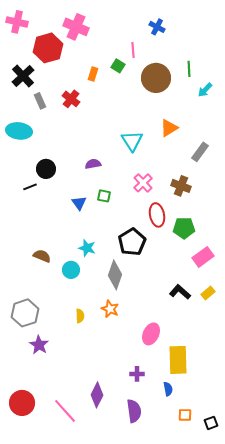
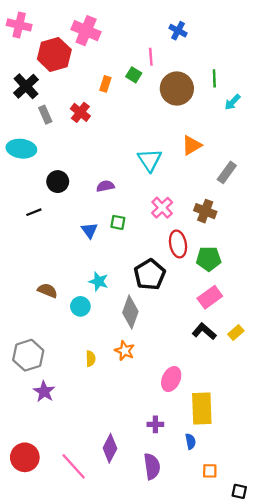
black circle: (46, 169) -> (58, 182), moved
pink rectangle: (203, 257) -> (210, 297), moved
black square: (211, 423) -> (239, 491), moved, turned 32

